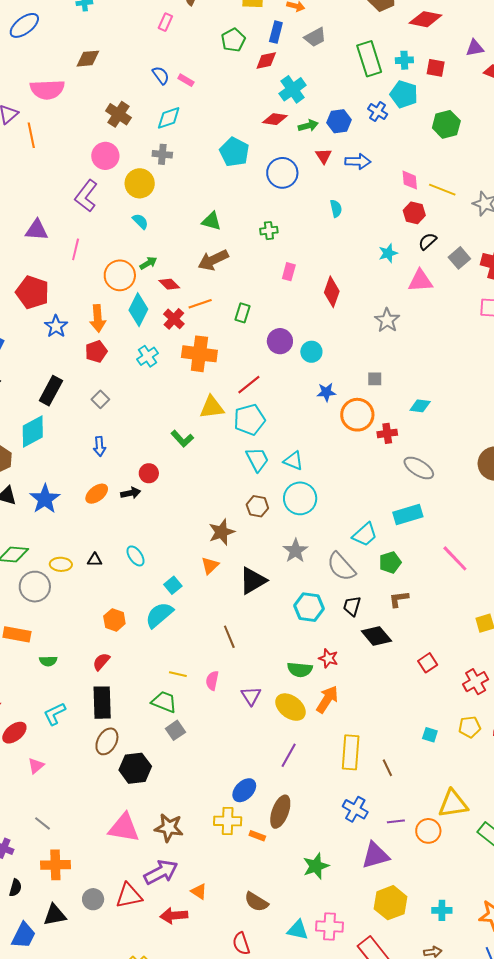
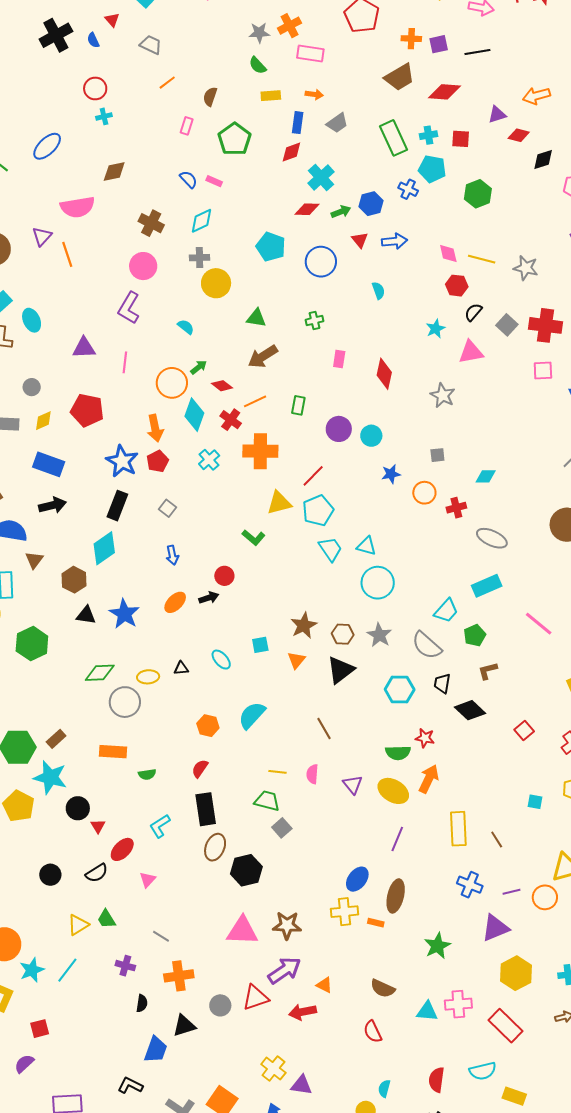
green pentagon: (233, 40) -> (234, 139), moved, size x1.4
yellow circle: (140, 183) -> (216, 283), moved
blue star: (56, 326) -> (122, 461), moved, size x1.4
orange circle: (357, 415) -> (424, 493), size x0.7
brown hexagon: (257, 506) -> (343, 634), moved
cyan square: (173, 585) -> (260, 645), moved, turned 36

